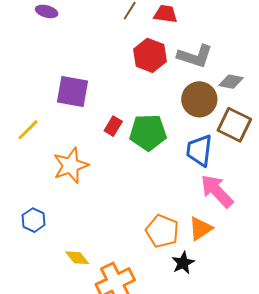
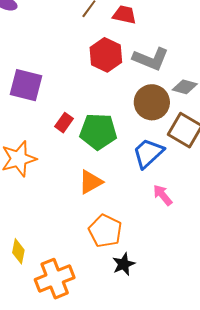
blue trapezoid: (199, 150) -> (148, 153), turned 36
pink arrow: (217, 191) -> (163, 195), size x0.6
orange triangle: (200, 229) -> (91, 182), moved
yellow diamond: (77, 258) -> (18, 251), turned 45

